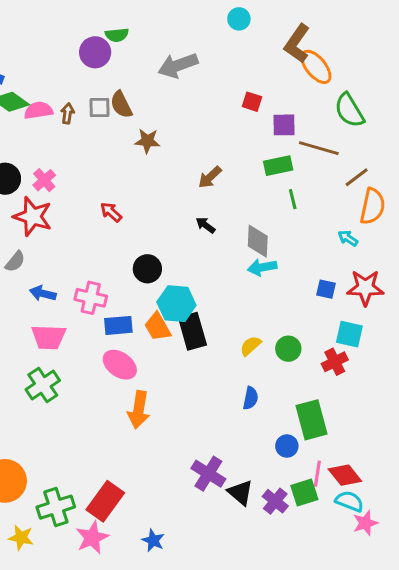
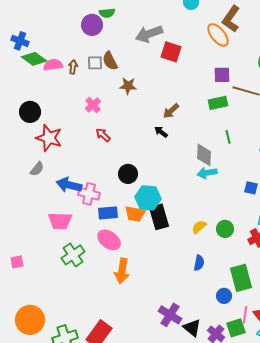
orange ellipse: (316, 67) -> (218, 35), moved
red square: (252, 102) -> (171, 52), moved, size x1.5
pink cross: (44, 180) -> (93, 105), moved
green line: (293, 199) -> (228, 137), moved
black arrow: (206, 225) -> (161, 132), moved
blue arrow: (43, 293) -> (69, 185), moved, size x1.4
orange trapezoid: (158, 327) -> (135, 214), turned -50
green cross: (43, 385) -> (73, 255), moved

